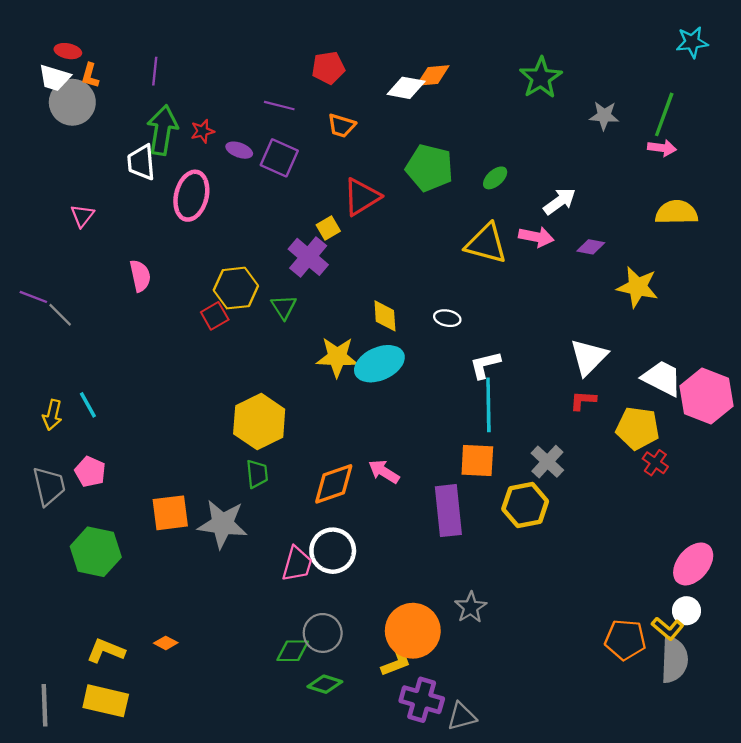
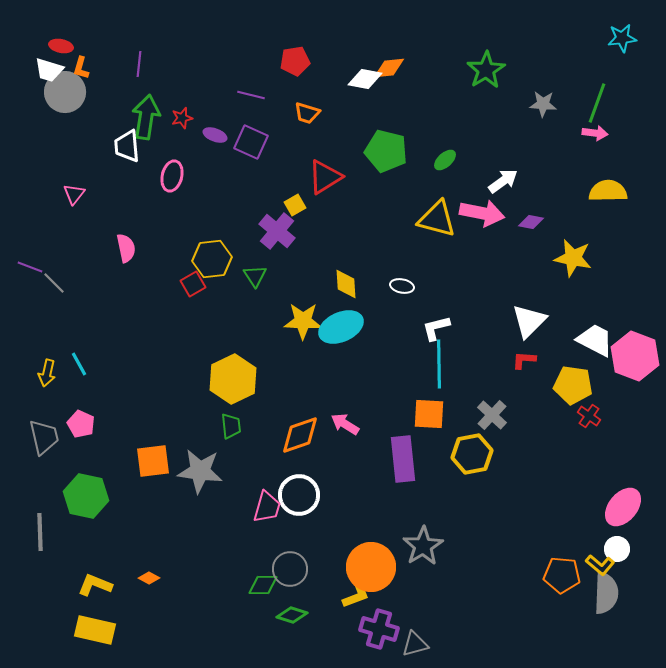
pink ellipse: (191, 196) -> (172, 176), size x0.7
pink arrow: (536, 237) -> (482, 213), size x1.4
gray star: (471, 607) -> (423, 546), size x1.4
gray line: (45, 705) -> (40, 532), moved

